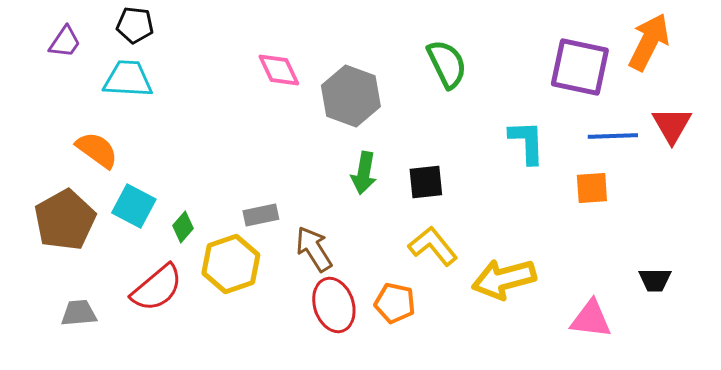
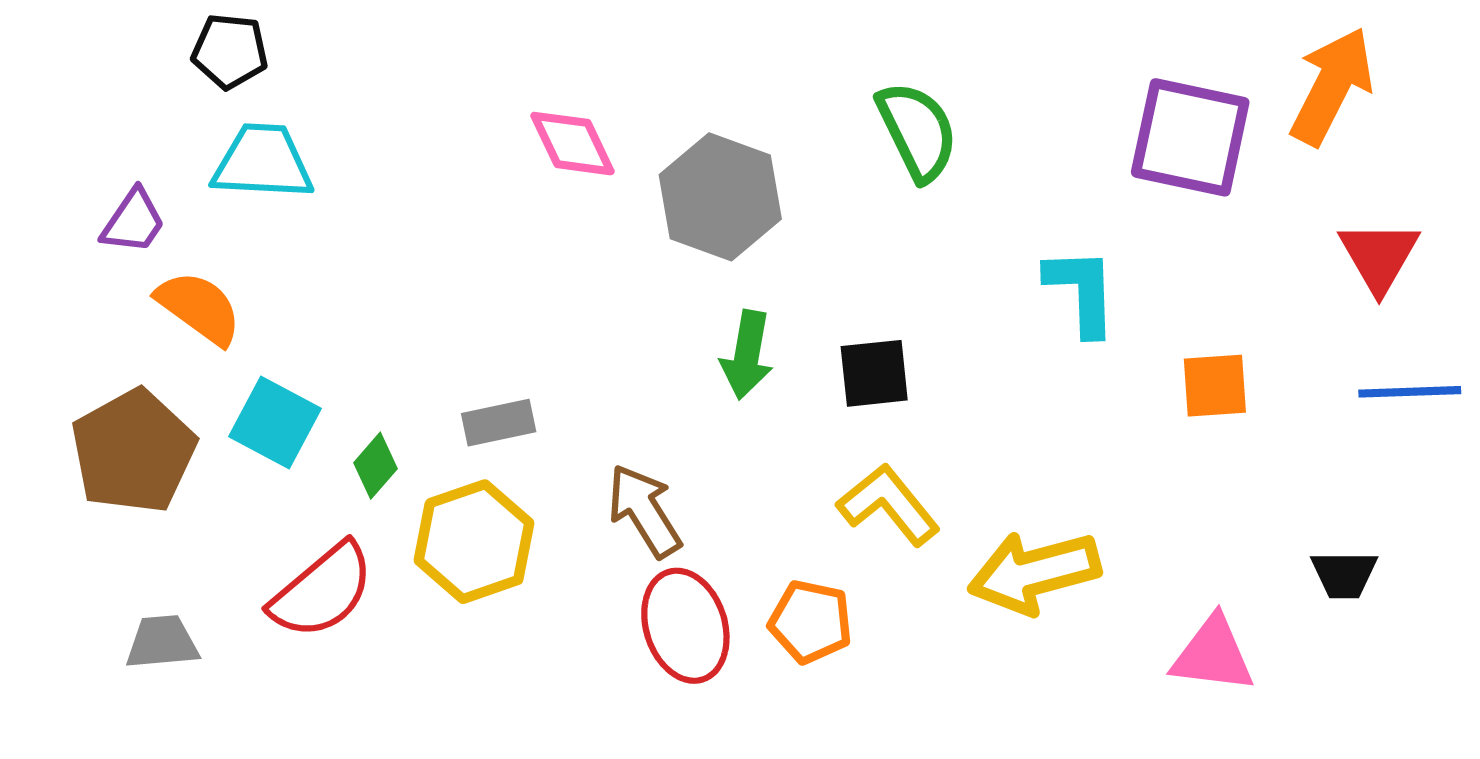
black pentagon: (135, 25) -> (230, 51), moved
purple trapezoid: (65, 42) -> (133, 221), moved
blue line: (613, 136) -> (1410, 392), moved
gray rectangle: (261, 215) -> (499, 423), moved

